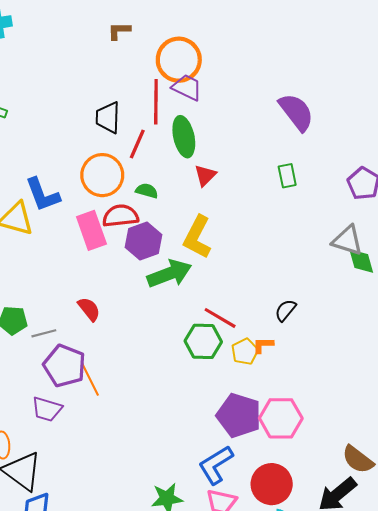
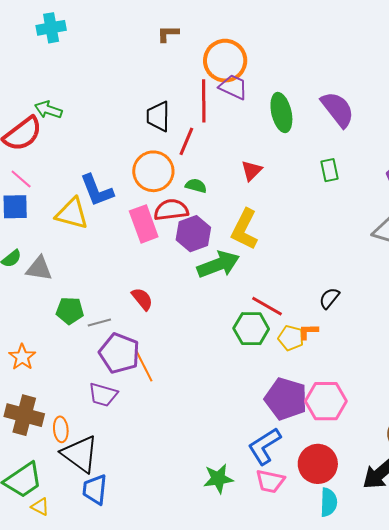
green ellipse: (184, 137) -> (281, 112), moved
yellow pentagon: (245, 352) -> (291, 338), turned -30

